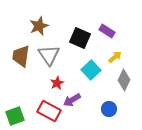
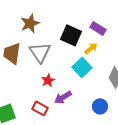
yellow arrow: (115, 57) -> (91, 48), moved
red rectangle: (49, 111) -> (40, 108), size x0.7

